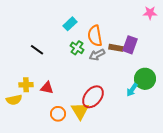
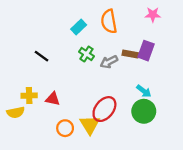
pink star: (150, 13) -> (153, 15), moved
orange semicircle: (95, 36) -> (109, 21), moved
green circle: (145, 79) -> (144, 111), moved
cyan arrow: (132, 90) -> (144, 91), moved, turned -88

